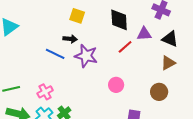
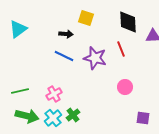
black arrow: (70, 39) -> (66, 34), moved
red line: (125, 47) -> (121, 49), moved, turned -70

